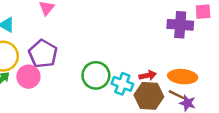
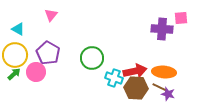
green circle: (96, 75) -> (92, 58), moved
red arrow: (148, 75) -> (135, 71), size x1.6

